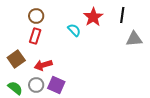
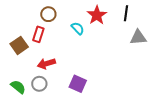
brown circle: (36, 16) -> (48, 14), moved
brown square: (16, 59) -> (19, 45), moved
purple square: (56, 85) -> (78, 84), moved

